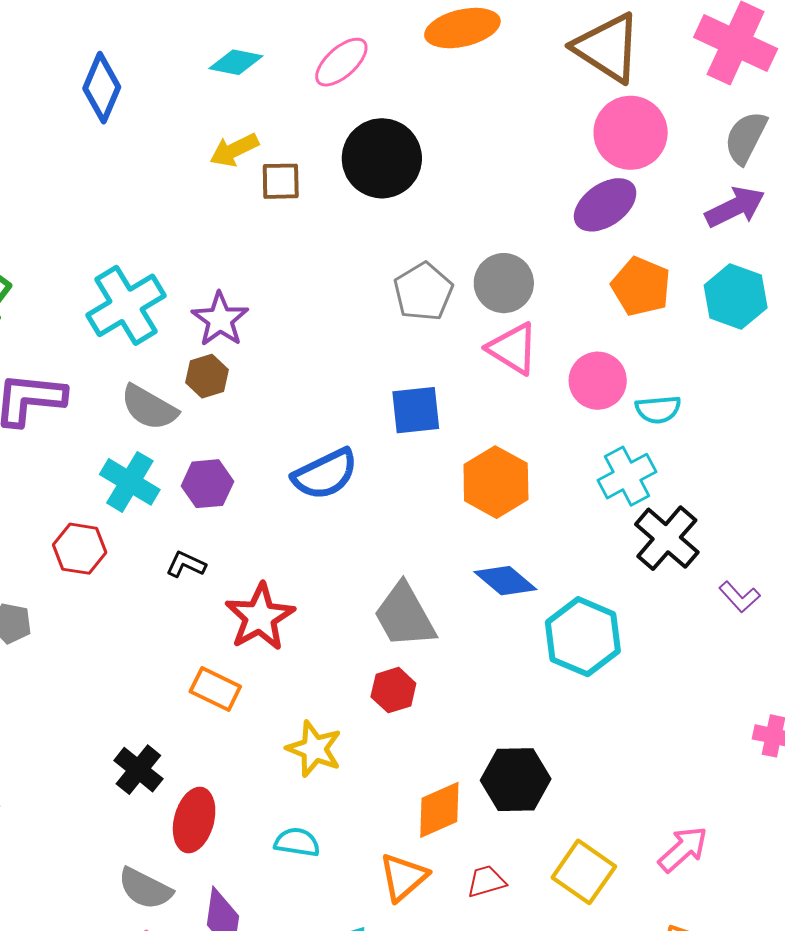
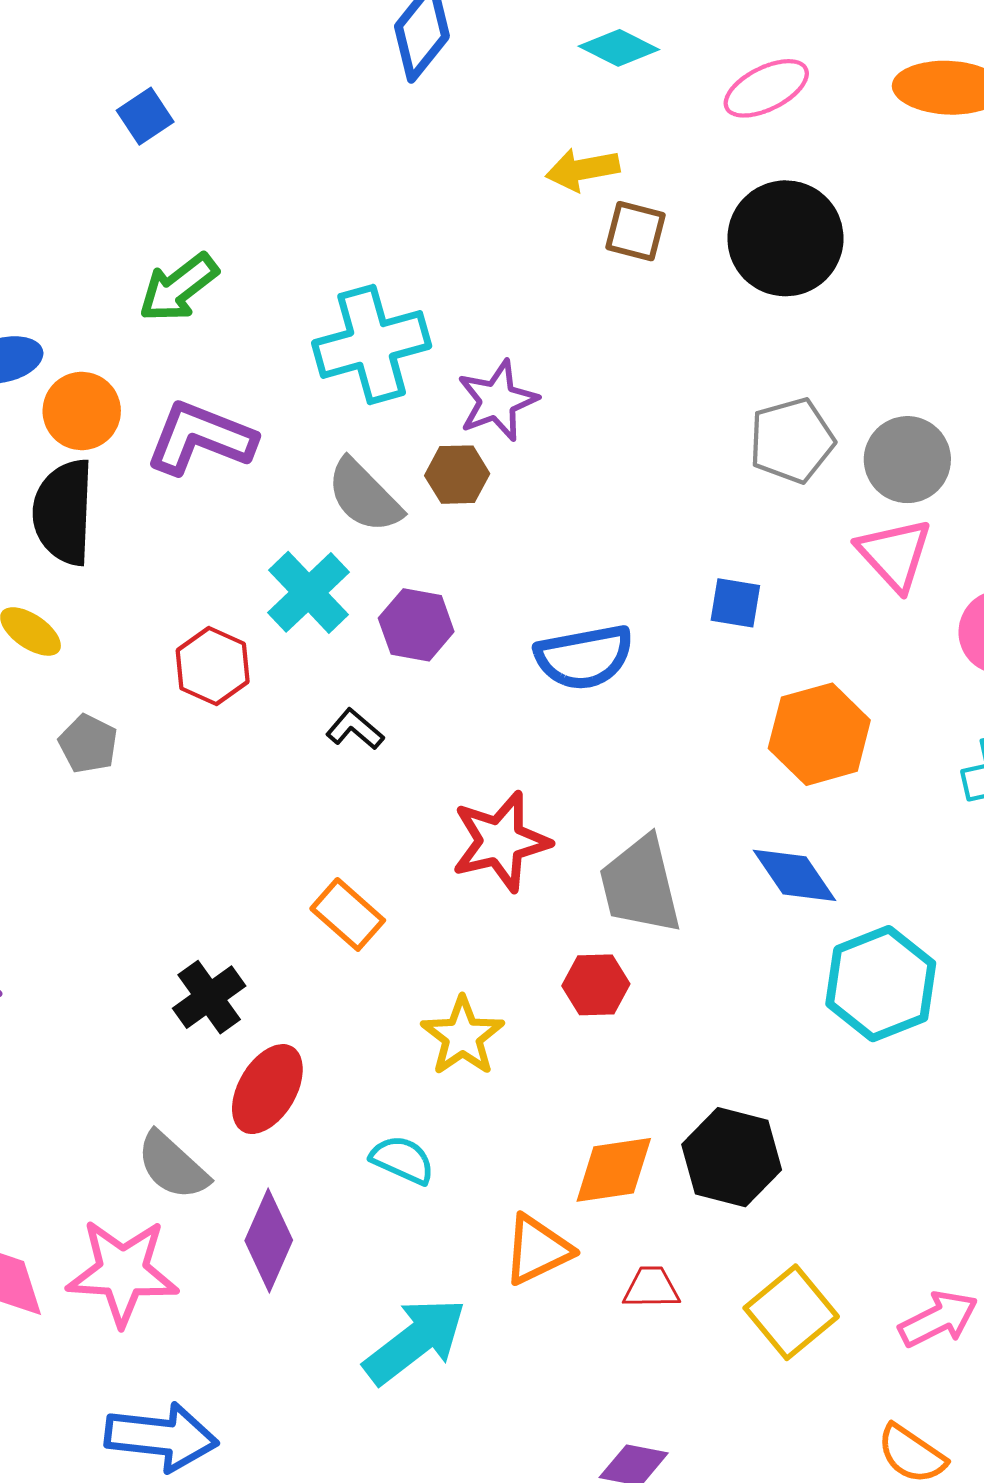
blue square: (416, 410) -> (735, 603), size x0.7
red star: (260, 617) -> (501, 841), moved

